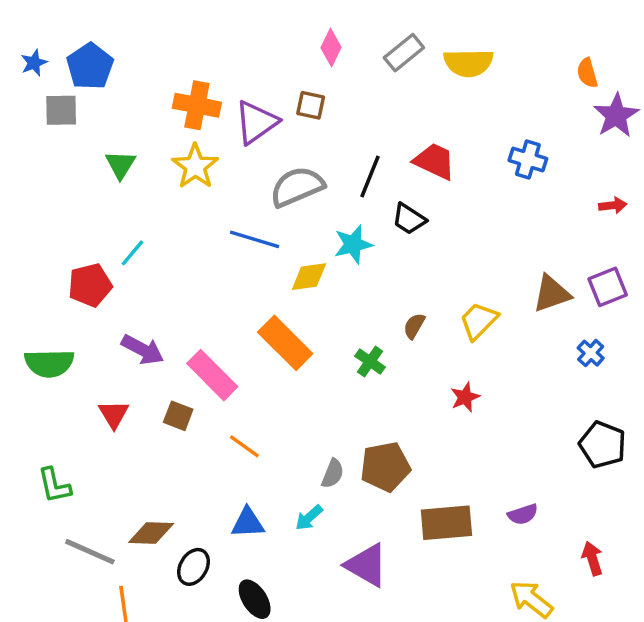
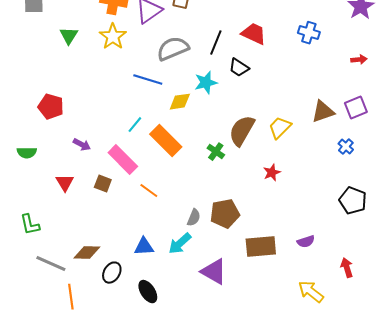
cyan line: (132, 253) -> (135, 125), moved
red pentagon: (90, 285) -> (51, 107), turned 30
brown semicircle: (414, 326) -> (242, 131), size x2.0
purple arrow: (143, 350) -> (82, 145), size x0.7
green semicircle: (49, 363) -> (27, 153), size x0.7
orange line: (244, 446) -> (149, 191), moved
cyan arrow: (309, 518) -> (180, 244), size x1.4

